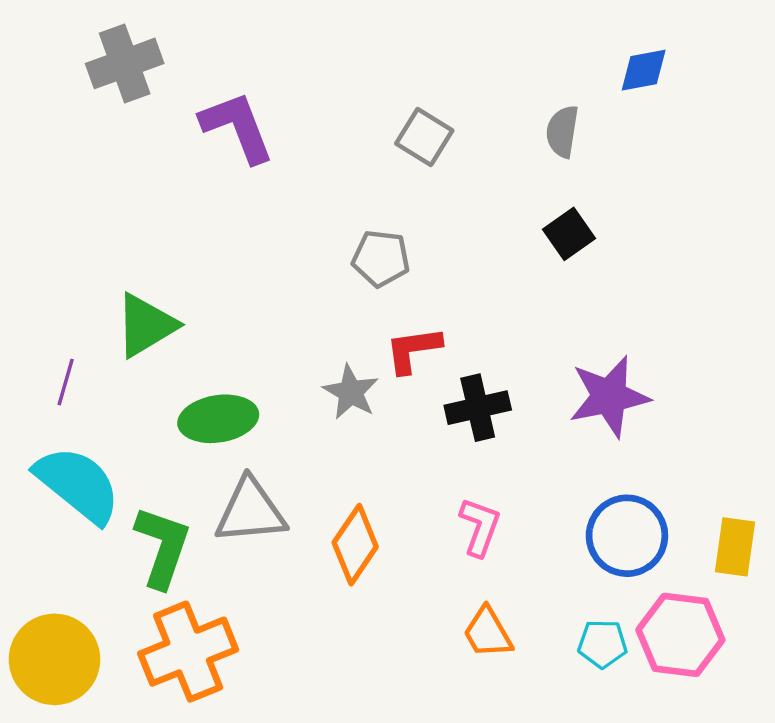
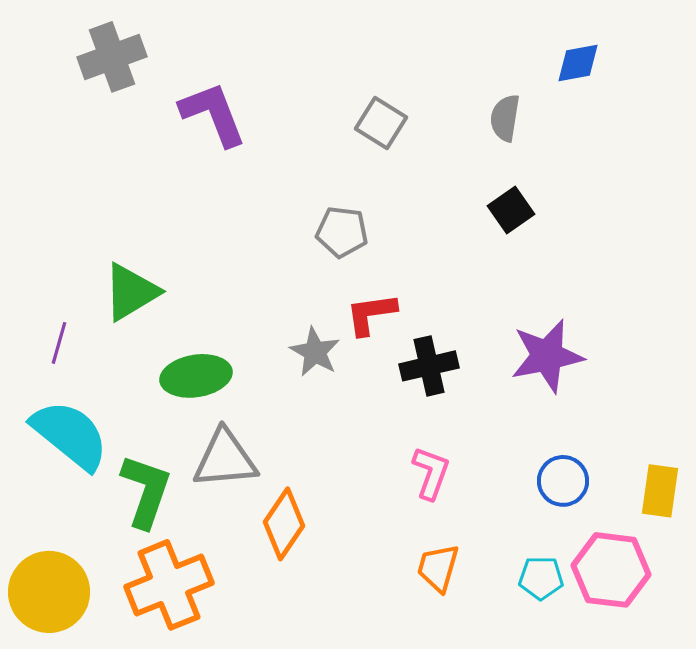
blue circle: (627, 536) -> (563, 481), size x0.7
orange diamond: (355, 545) -> (284, 524), moved
orange trapezoid: (488, 633) -> (438, 568), turned 46

